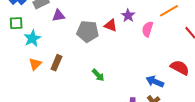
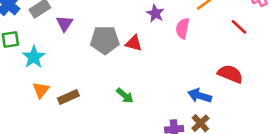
purple triangle: (58, 16) -> (65, 23), turned -40
red triangle: (111, 25) -> (134, 43), moved
brown rectangle: (56, 63) -> (68, 97), moved, turned 49

